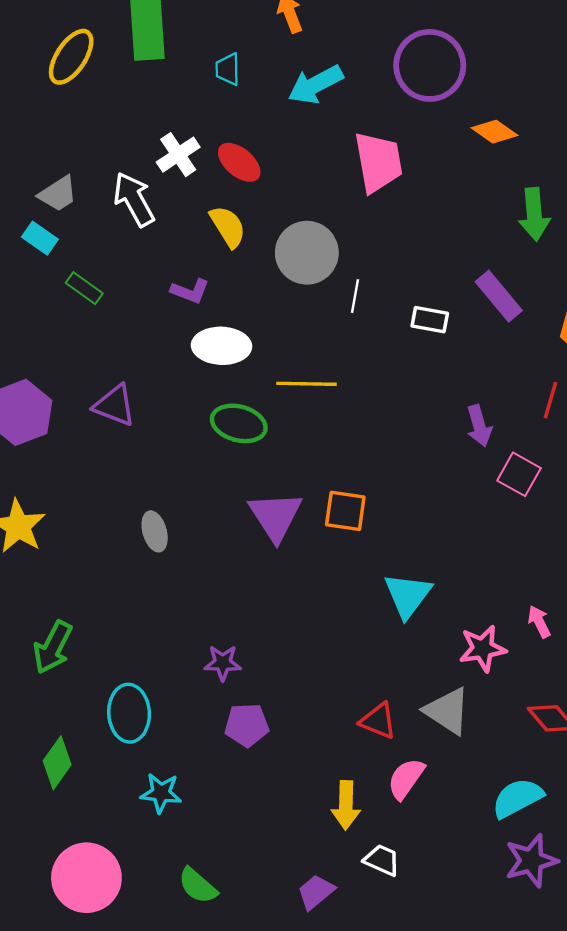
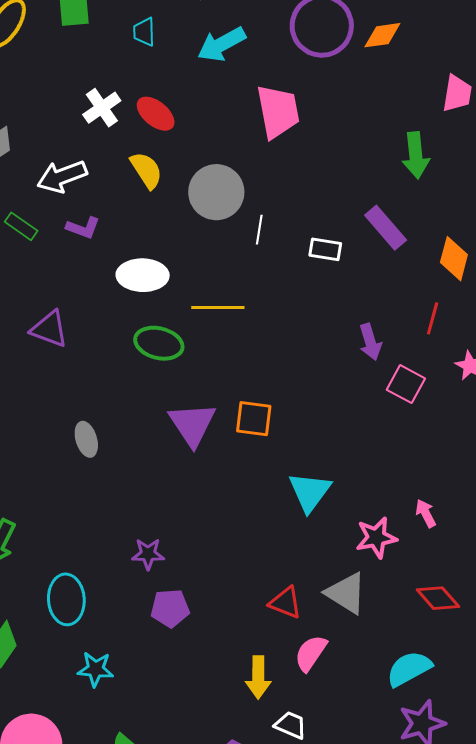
orange diamond: (495, 132) -> (382, 35), moved, turned -42
white arrow: (134, 199) -> (62, 177), moved, turned -81
purple L-shape: (190, 291) -> (83, 228), moved

